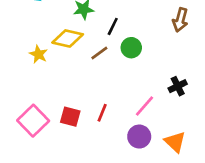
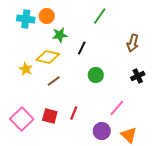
green circle: (131, 48) -> (96, 75), moved
brown line: (99, 53) -> (54, 81), moved
black cross: (178, 86) -> (138, 76), moved
pink line: (145, 106) -> (117, 108), moved

